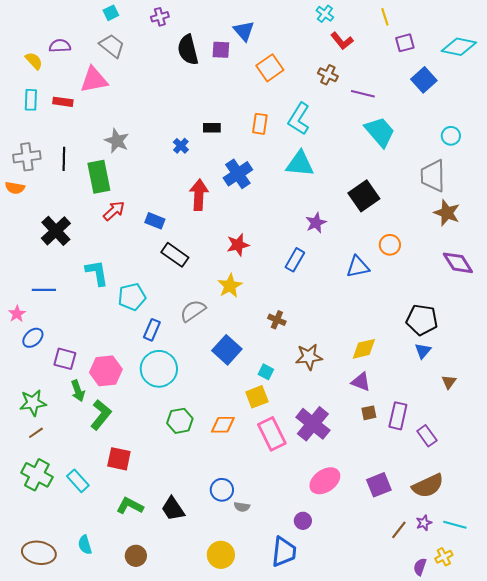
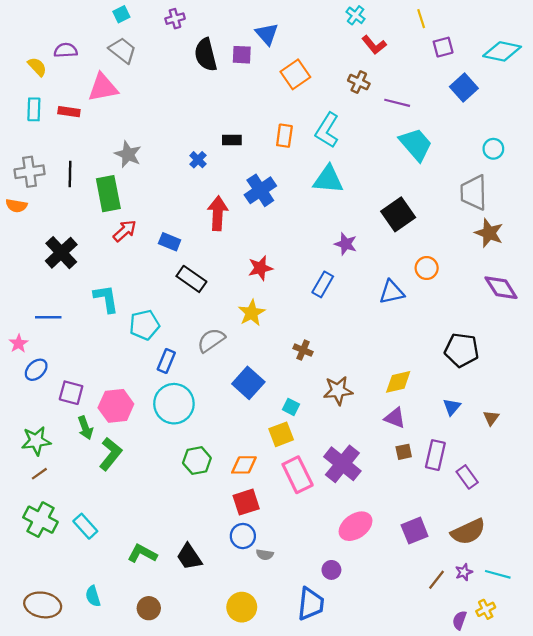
purple star: (316, 223) -> (346, 244), turned -30
blue triangle: (423, 351) -> (452, 407), moved
red square: (119, 459) -> (246, 502), moved, turned -30

